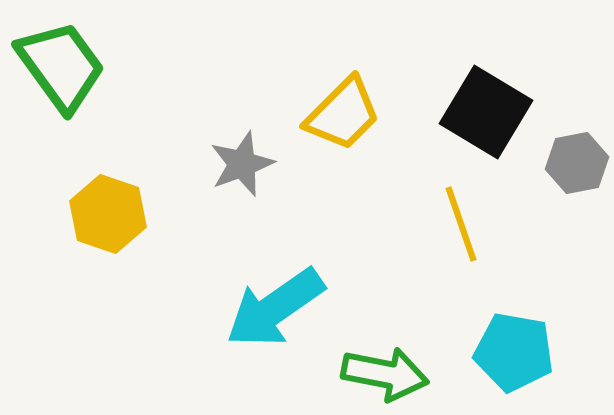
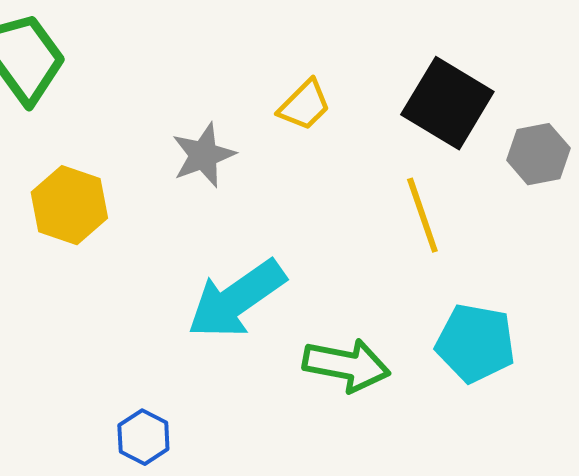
yellow trapezoid: (343, 114) -> (304, 105), size x0.7

